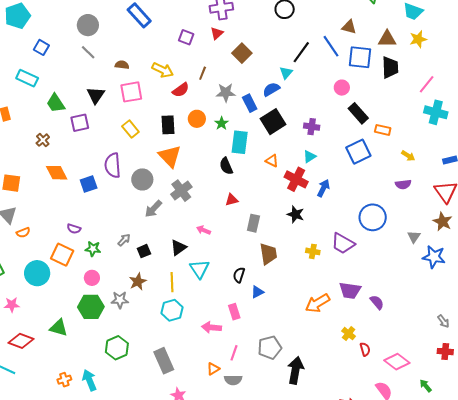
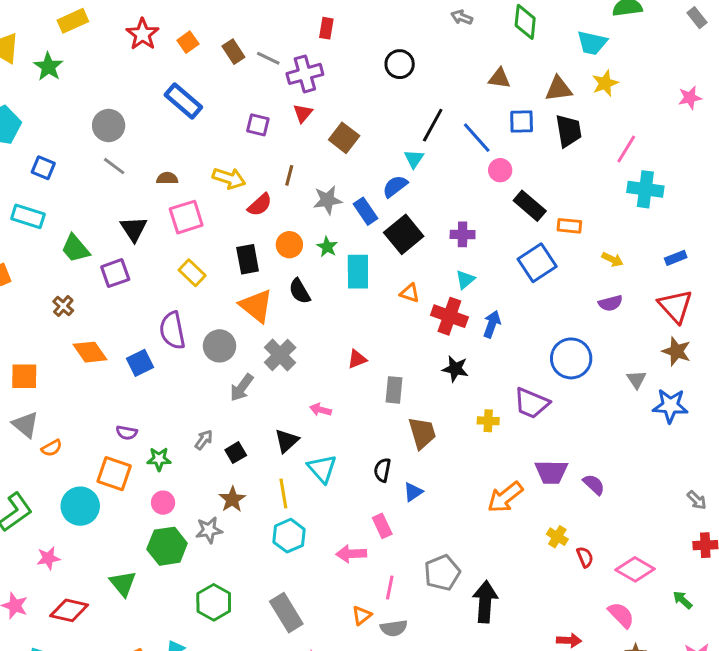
blue line: (331, 46) -> (477, 138), moved
blue square: (360, 57) -> (522, 121), size x0.7
black semicircle: (226, 166) -> (300, 291), moved
green triangle: (59, 328) -> (123, 583), turned 42

